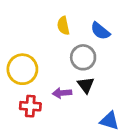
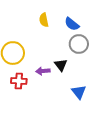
gray circle: (83, 57) -> (79, 44), moved
blue triangle: (109, 121) -> (79, 92), turned 35

